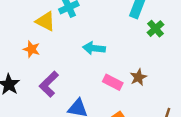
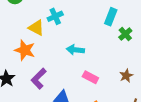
orange star: (32, 49) -> (25, 50), size x1.5
brown star: (138, 77) -> (126, 76), moved

